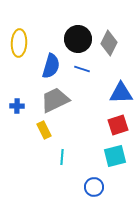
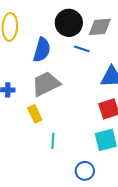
gray diamond: (109, 43) -> (100, 27), turned 60
blue line: (82, 69) -> (82, 49), moved

